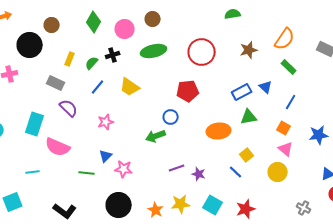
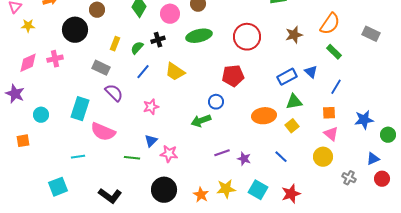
orange square: (284, 128) -> (329, 113), turned -32
yellow square: (247, 155) -> (292, 126), moved
gray cross: (304, 208) -> (349, 178), moved

